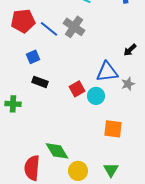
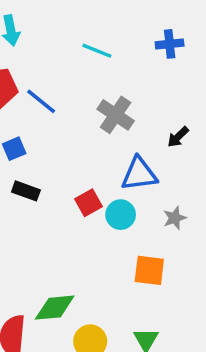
gray cross: (74, 27) -> (116, 115), moved
gray star: (128, 84) -> (175, 218), moved
green diamond: (57, 151) -> (55, 308), turned -65

